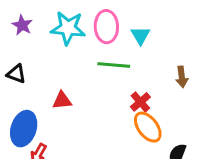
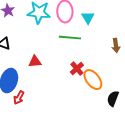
red cross: (140, 102) -> (77, 69), moved

